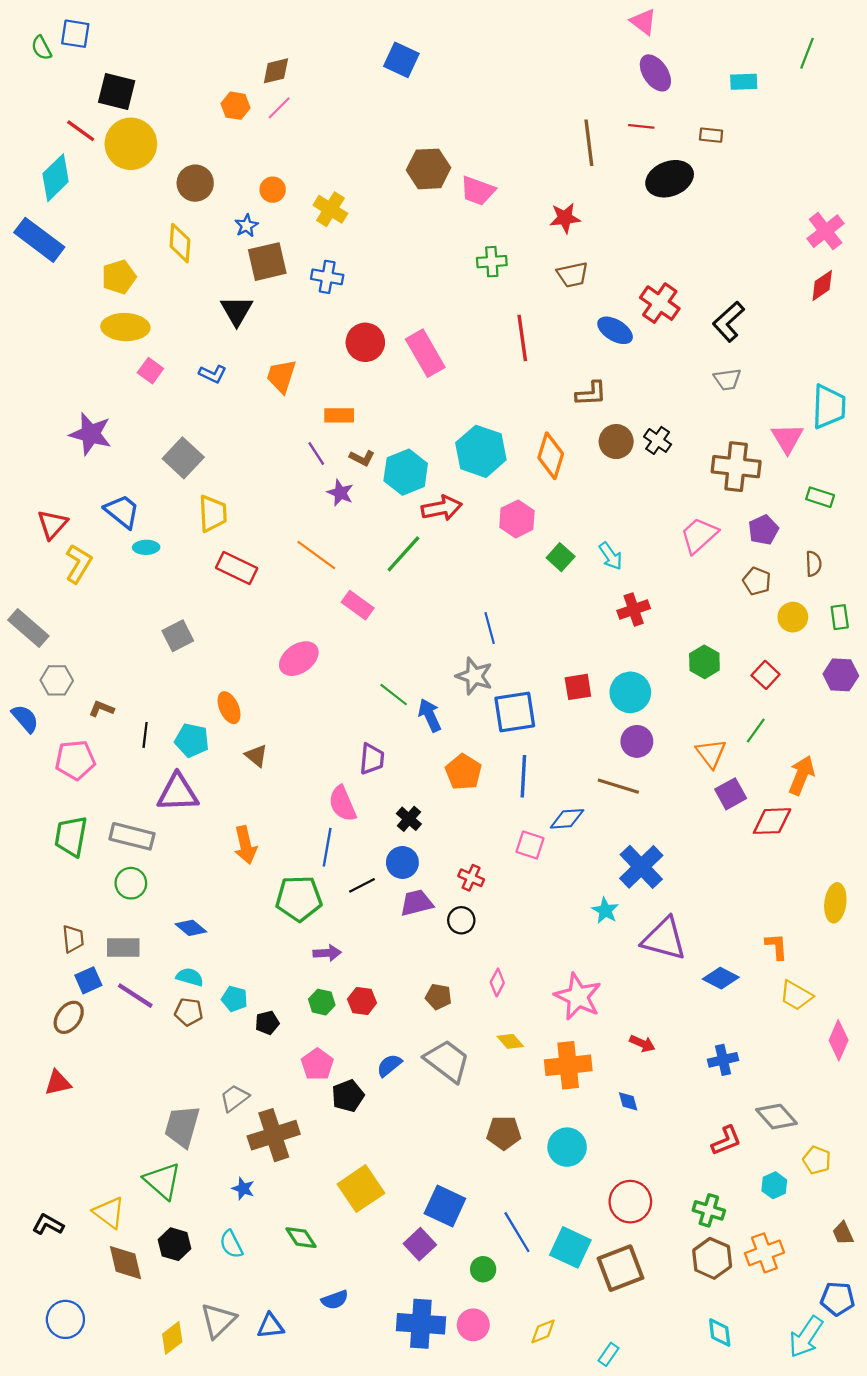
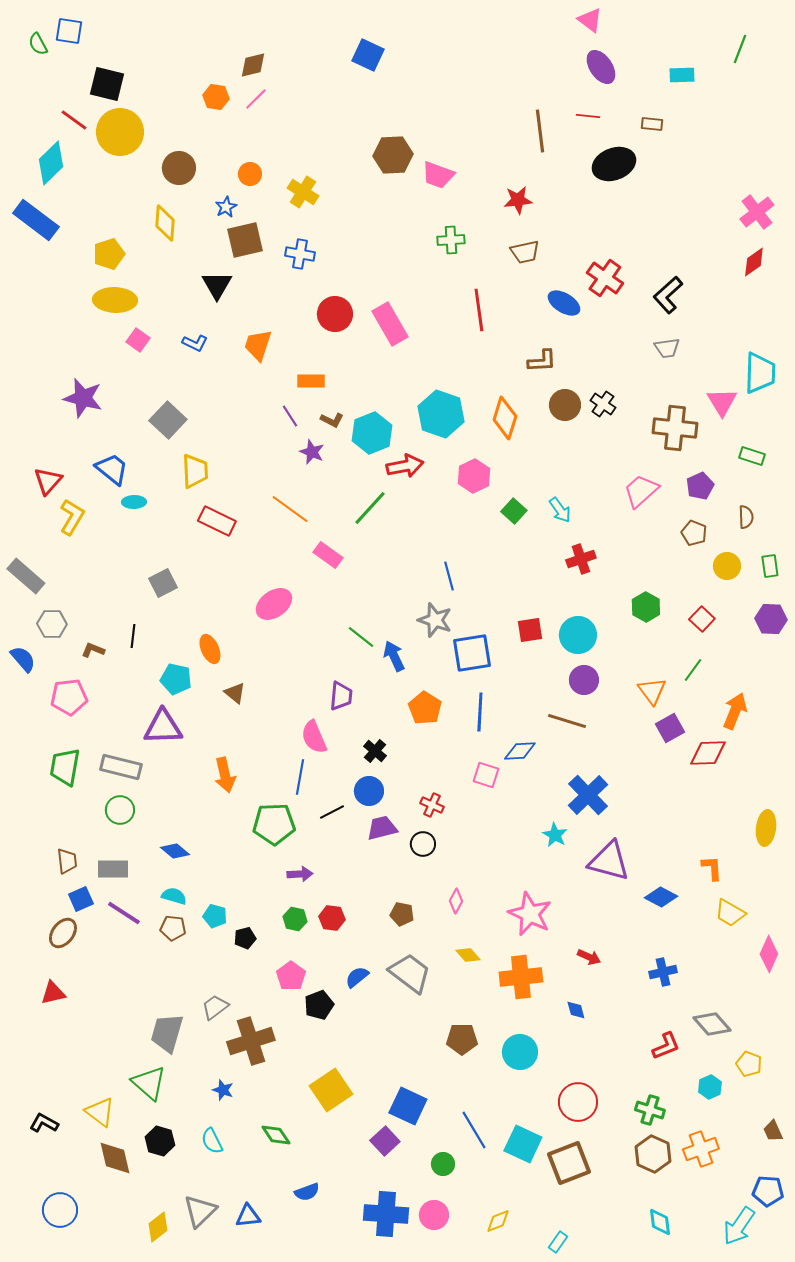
black line: (145, 735) -> (133, 636), moved

